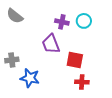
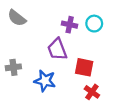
blue star: (30, 78) -> (45, 81), moved
red cross: (82, 82) -> (92, 92), turned 32

